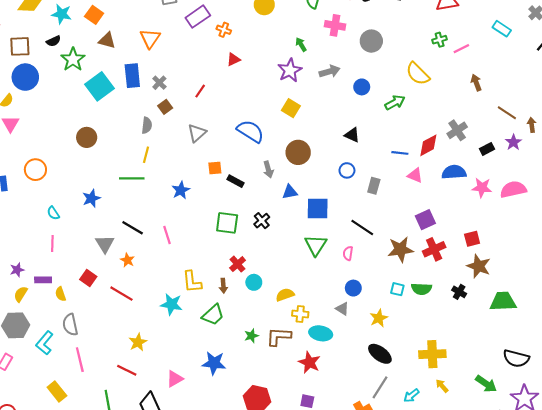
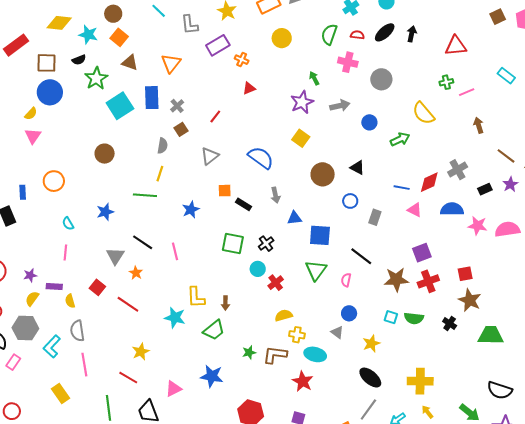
brown circle: (298, 152) -> (323, 174), moved
red cross: (238, 264) -> (276, 283), moved
cyan circle: (254, 282) -> (258, 269), moved

